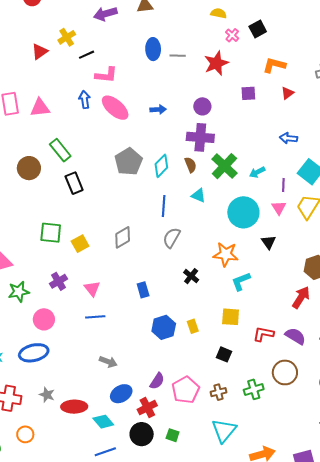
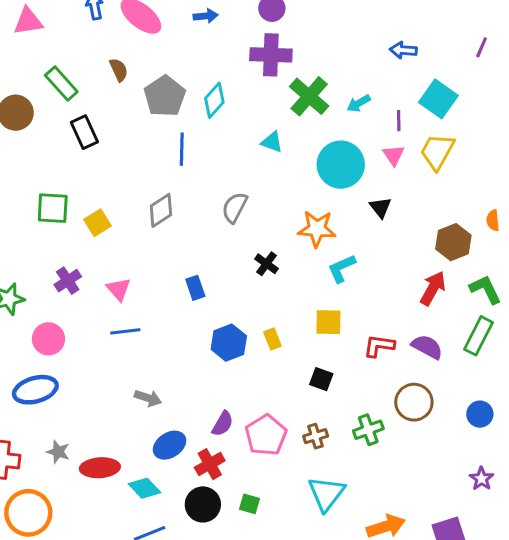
brown semicircle: (190, 165) -> (119, 70), moved
blue line: (164, 206) -> (182, 149), moved
orange circle: (25, 434) -> (28, 513), size x1.8

